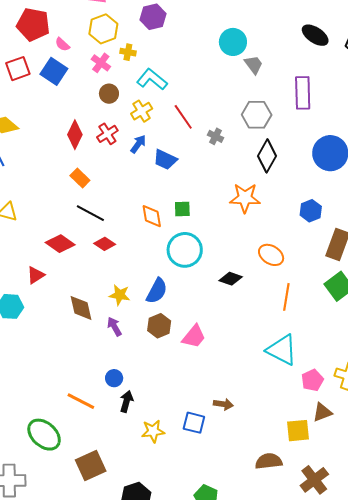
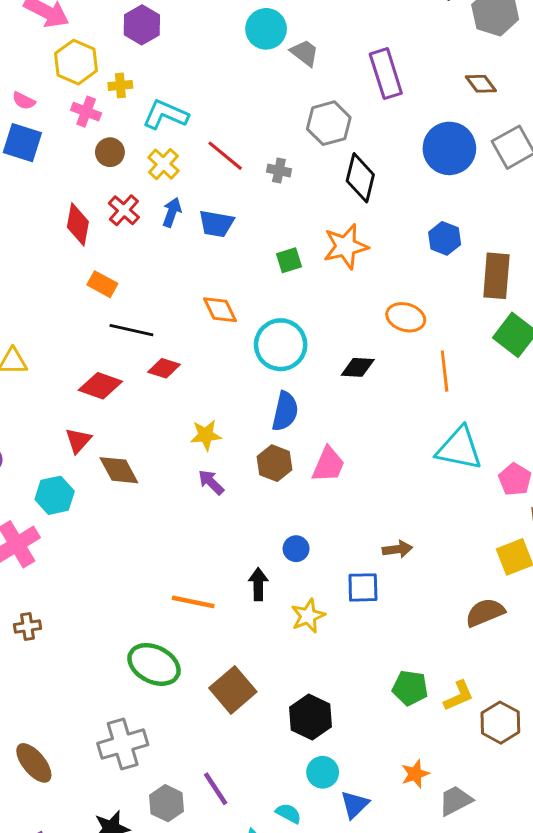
green square: (182, 209) -> (289, 260), moved
blue semicircle: (157, 291) -> (285, 411), moved
brown diamond: (81, 308) -> (119, 470), moved
blue circle: (114, 378) -> (296, 549), moved

